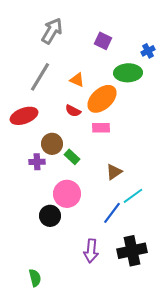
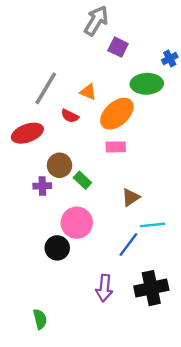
gray arrow: (52, 31) -> (96, 21), moved
red semicircle: (73, 111) -> (70, 116), moved
cyan line: (133, 196) -> (152, 225), turned 30

